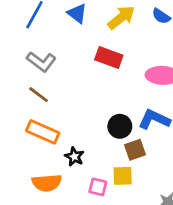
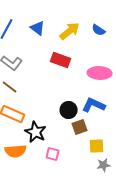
black star: (74, 157) -> (36, 132), size x1.5
yellow square: (123, 176) -> (97, 146), moved

